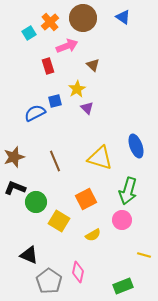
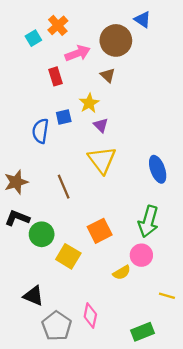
brown circle: (83, 18) -> (116, 40), moved
blue semicircle: (35, 113) -> (40, 131), turned -55
yellow triangle: (100, 158) -> (102, 160), moved, turned 36
yellow semicircle: (93, 235) -> (122, 273), moved

